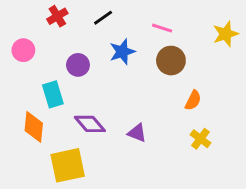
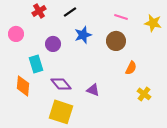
pink line: (162, 28) -> (121, 17), moved
yellow star: (226, 34) -> (153, 23), turned 30
yellow cross: (200, 139) -> (144, 94), moved
yellow square: (68, 165) -> (61, 112), moved, turned 30

